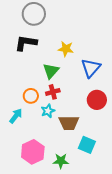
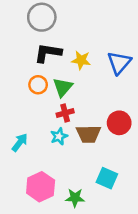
black L-shape: (26, 43) -> (48, 53), moved
blue triangle: (91, 68) -> (119, 63), moved
orange circle: (31, 96) -> (38, 85), moved
brown trapezoid: (69, 123) -> (88, 134), moved

